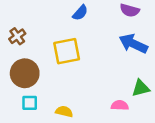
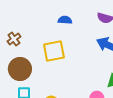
blue semicircle: (80, 13) -> (65, 20), turned -128

